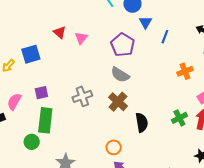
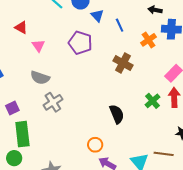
red triangle: (60, 32) -> (21, 27), moved
blue line: (165, 37) -> (120, 25), turned -32
orange cross: (185, 71) -> (148, 40), moved
gray semicircle: (120, 75) -> (40, 78), moved
brown cross: (118, 102) -> (123, 63), moved

